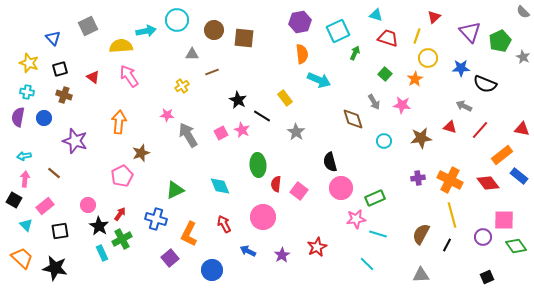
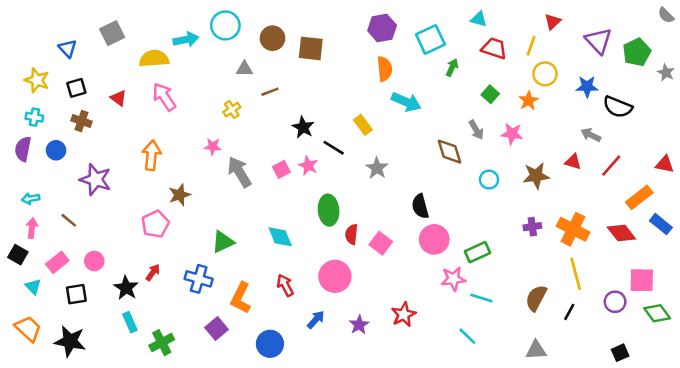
pink circle: (88, 205) -> (94, 261), moved
green cross: (122, 239) -> (162, 343), moved
blue arrow: (248, 251) -> (316, 320), turned 105

